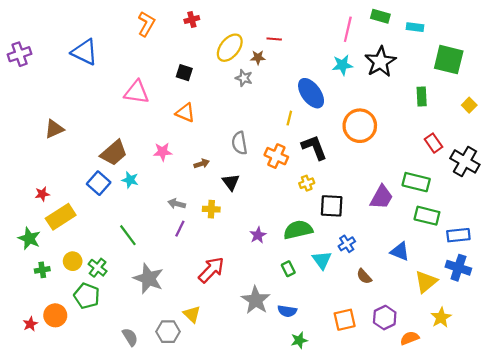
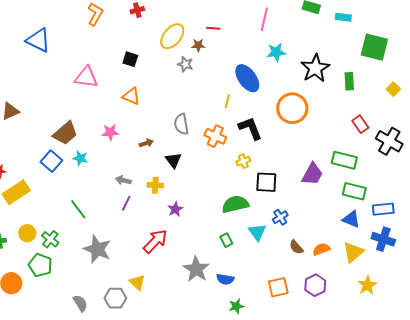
pink line: (348, 29) -> (264, 19), moved
black star: (380, 62) -> (315, 68), moved
purple star: (258, 235) -> (175, 209), moved
blue triangle: (400, 251) -> (351, 219), moved
orange semicircle: (410, 338) -> (321, 249), moved

